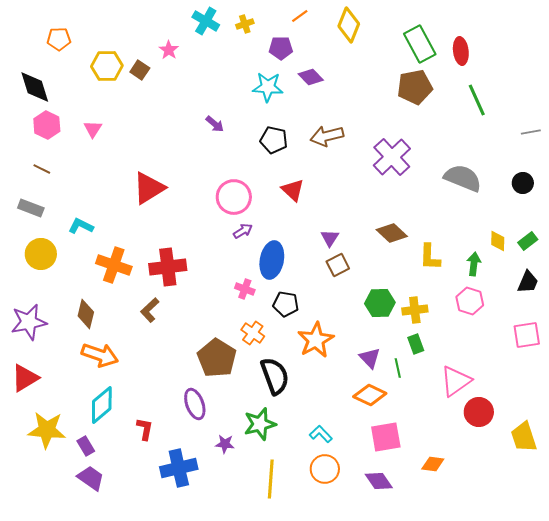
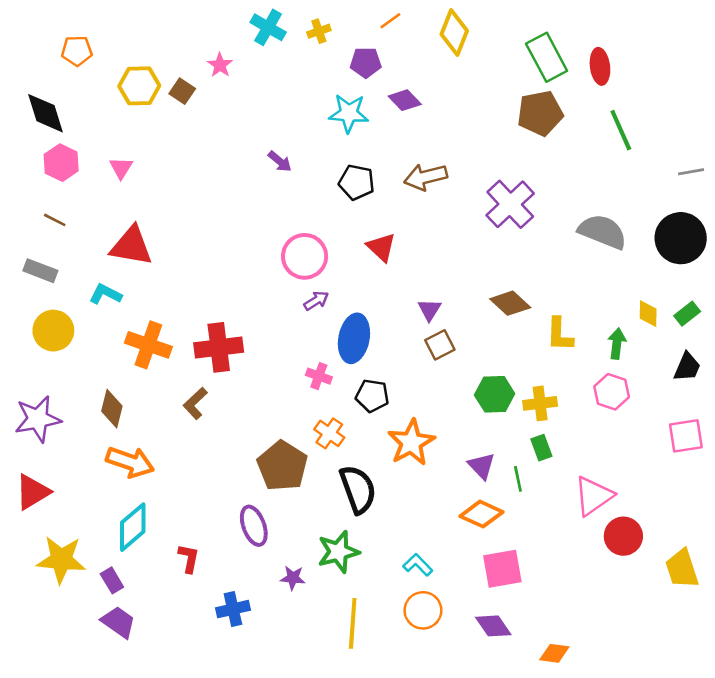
black circle: (523, 183) -> (681, 238), size x1.8
red triangle: (149, 188) -> (131, 246), moved, turned 42
orange diamond: (433, 464) -> (554, 653), moved
blue cross: (179, 468) -> (233, 609), size x0.7

